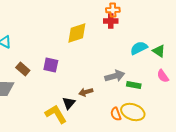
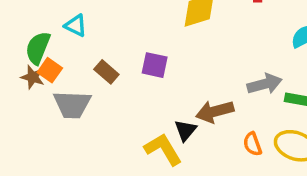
brown arrow: (86, 92) -> (215, 111), size x1.5
orange semicircle: (116, 114) -> (252, 144), moved

